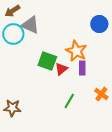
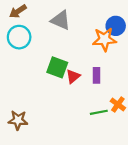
gray triangle: (30, 25) -> (61, 20), moved
orange star: (76, 51) -> (104, 39), moved, turned -30
green line: (69, 101) -> (99, 112), moved, turned 49

